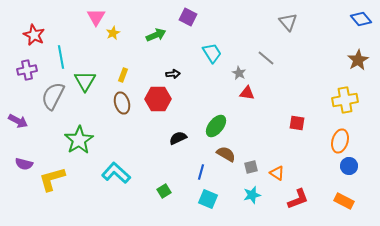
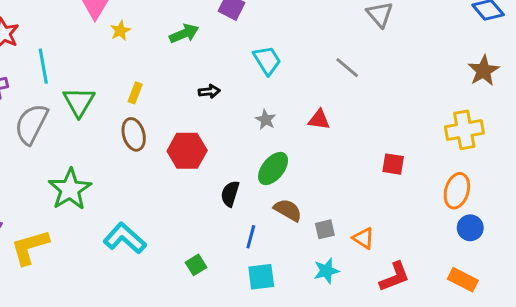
gray star: (239, 73) -> (266, 120), moved
red hexagon: (158, 99) -> (187, 151), moved
black semicircle: (178, 138) -> (230, 194), moved, turned -48
cyan square: (208, 199) -> (261, 277), turned -30

